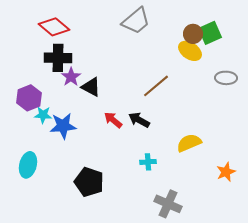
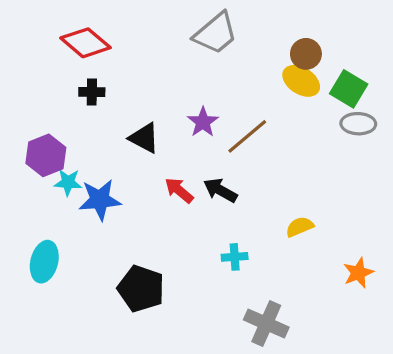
green square: (210, 33) -> (349, 89), moved, turned -35
black cross: (58, 58) -> (92, 92), size x0.6
purple star: (71, 77) -> (203, 122), moved
yellow semicircle: (189, 143) -> (300, 227), size x0.7

